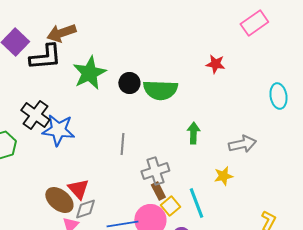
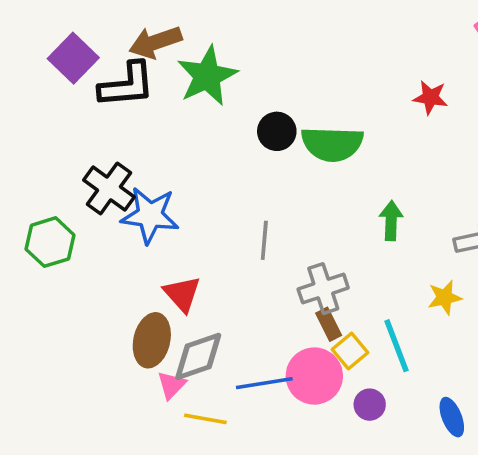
green star: (89, 73) -> (207, 76), moved
red triangle: (78, 189) -> (182, 294), moved
brown ellipse: (59, 200) -> (152, 340), turned 64
gray diamond: (85, 209) -> (198, 356), size x1.4

